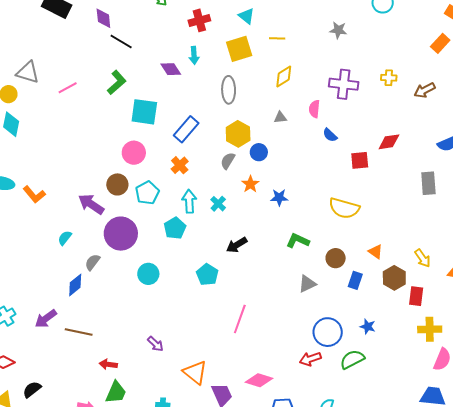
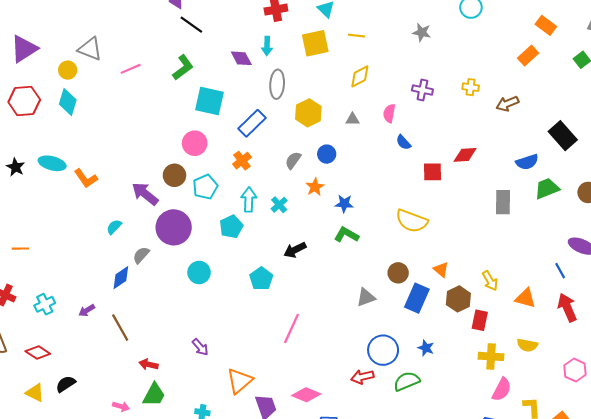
purple cross: (344, 84) -> (422, 90), size x0.7
gray ellipse: (229, 90) -> (277, 84), moved
yellow hexagon: (238, 134) -> (308, 113), moved
green L-shape: (298, 241) -> (346, 235), moved
blue rectangle: (355, 280) -> (417, 298), size x1.5
purple arrow: (46, 319) -> (87, 310), size x0.7
brown line: (79, 332) -> (120, 328), turned 44
orange triangle: (195, 372) -> (240, 381), turned 36

